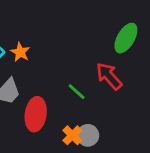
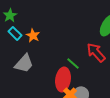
red ellipse: (36, 114) -> (63, 79), moved

